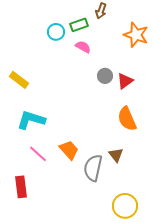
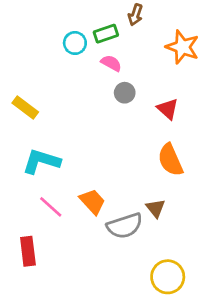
gray circle: (105, 76) -> (125, 93), moved
red triangle: (125, 81) -> (168, 109), turned -42
gray semicircle: (93, 168) -> (125, 226), turned -120

